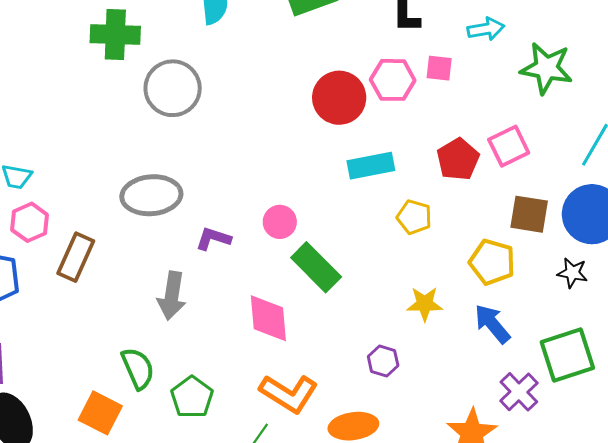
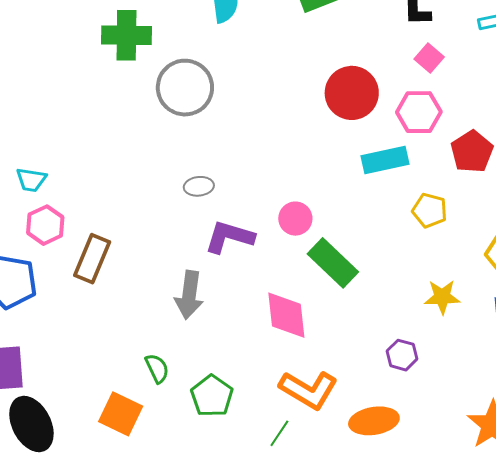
pink square: (439, 68) -> (429, 58), moved, turned 36
pink hexagon: (393, 80) -> (419, 112), moved
gray ellipse: (151, 195) -> (199, 186), moved, size x0.5
purple L-shape: (213, 239) -> (229, 237), size x1.4
green semicircle: (138, 368) -> (157, 368), size x0.7

